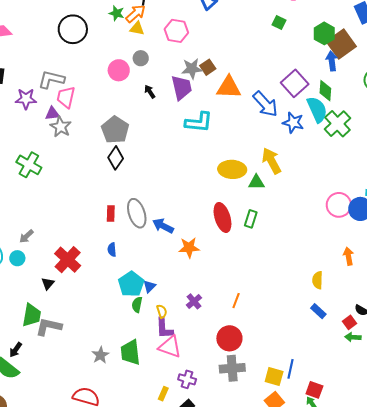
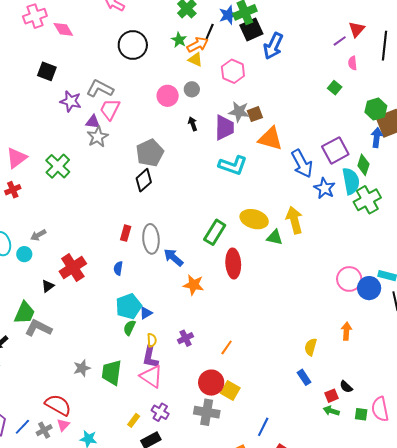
green rectangle: (251, 219) -> (215, 232), moved, size x1.4
yellow square: (274, 376) -> (230, 390), moved

